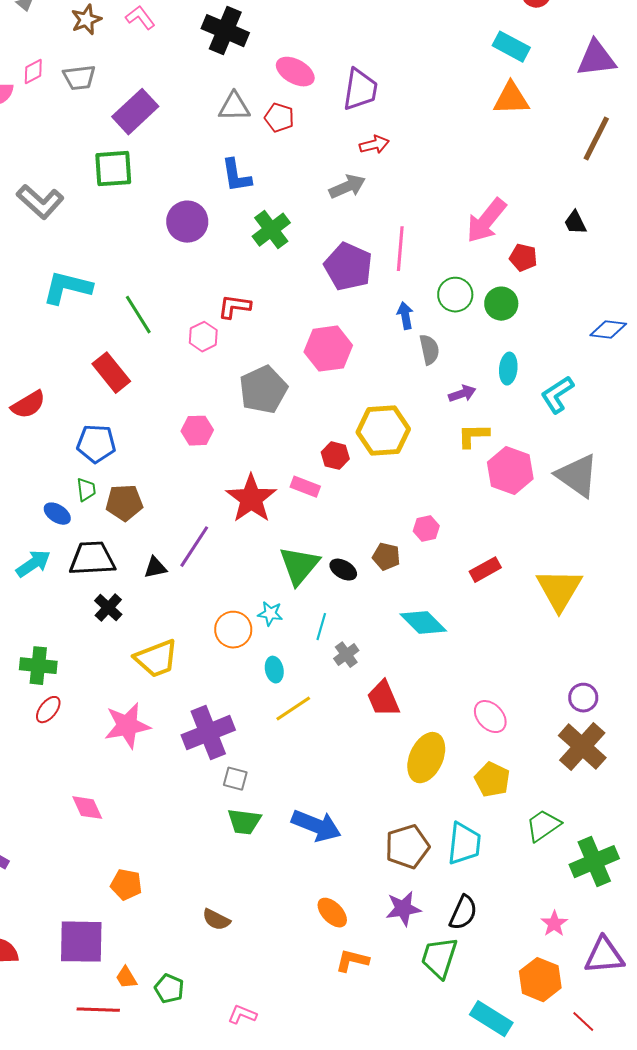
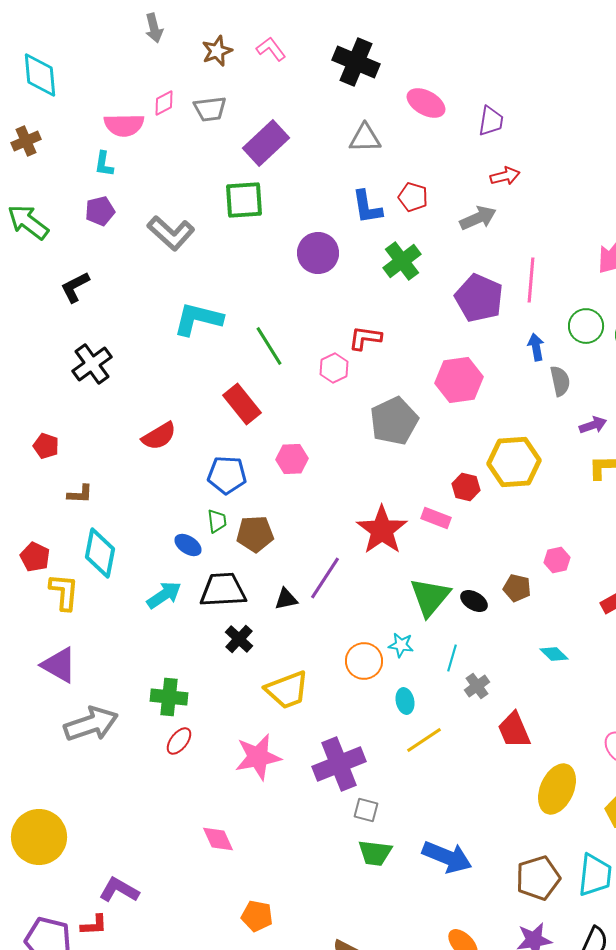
purple trapezoid: (360, 90) -> (491, 121), size x0.7
red pentagon: (279, 118) -> (413, 197), moved
pink hexagon: (197, 431) -> (292, 459), moved
cyan diamond: (423, 623) -> (554, 654), size x0.6

